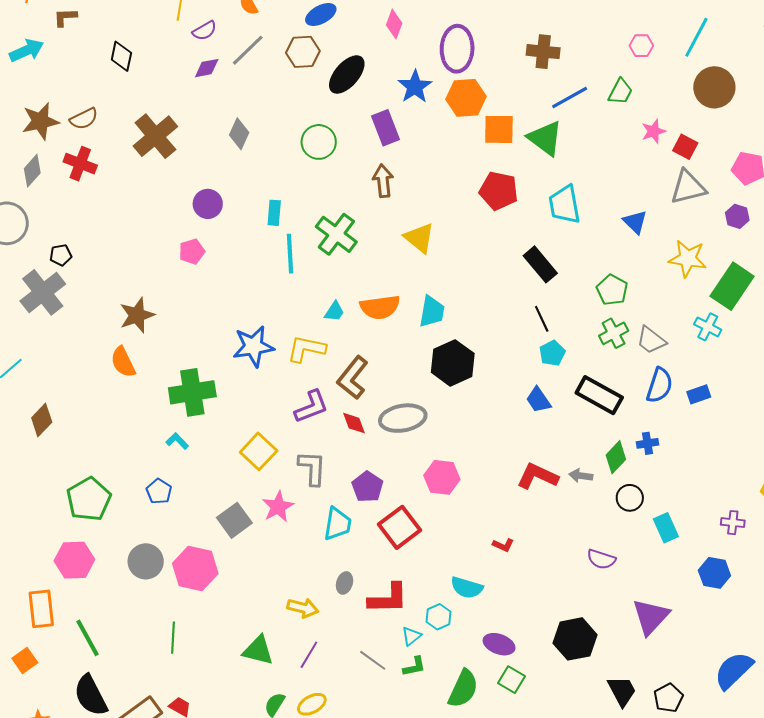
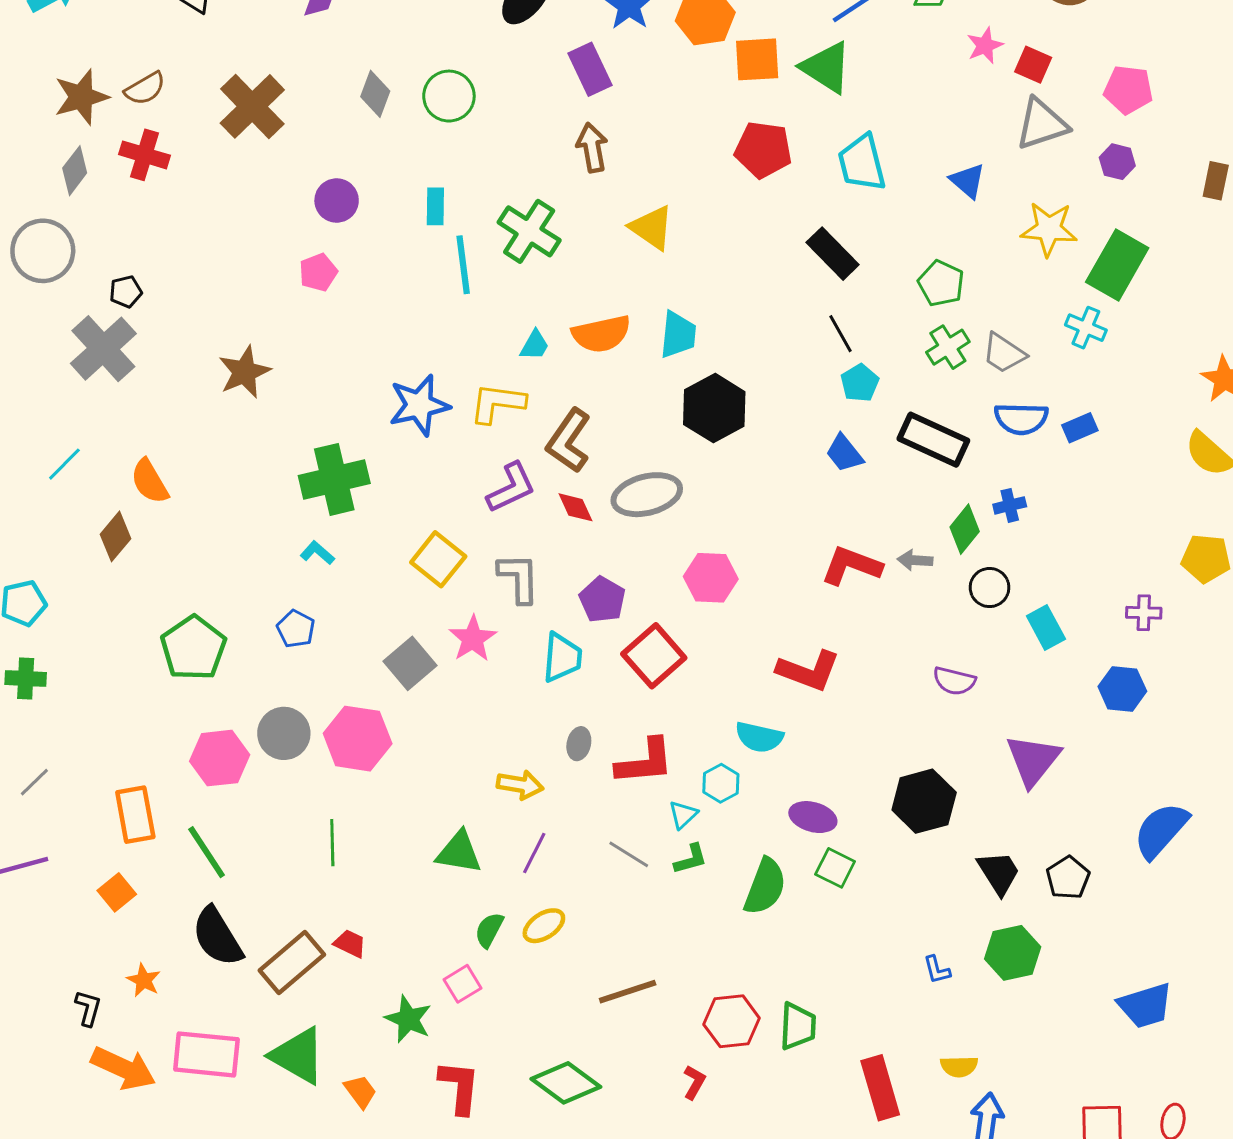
green circle: (319, 142) -> (449, 96), moved
orange semicircle: (123, 362) -> (150, 481), moved
blue semicircle: (659, 385) -> (1021, 419), turned 78
red L-shape: (503, 545) -> (808, 671), size x2.0
pink hexagon: (74, 560) -> (220, 758), moved

